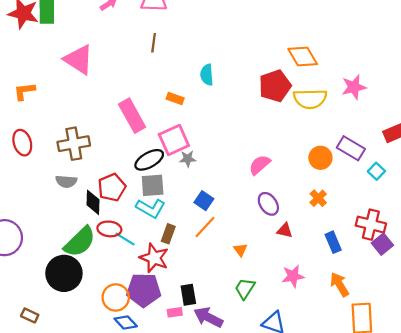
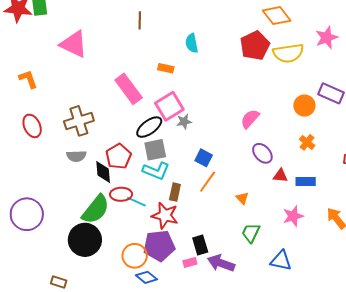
orange L-shape: (24, 91) -> (28, 79), turned 85
blue rectangle: (333, 242) -> (306, 182), moved, turned -60

